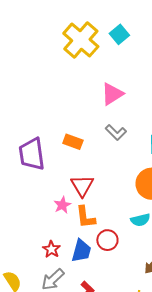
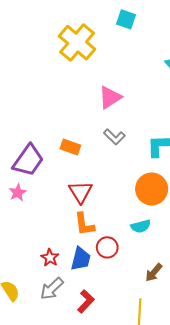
cyan square: (119, 34) -> (126, 19), moved, turned -30
purple trapezoid: (32, 154) -> (28, 160), turned -136
pink star: (62, 205) -> (18, 193), moved

